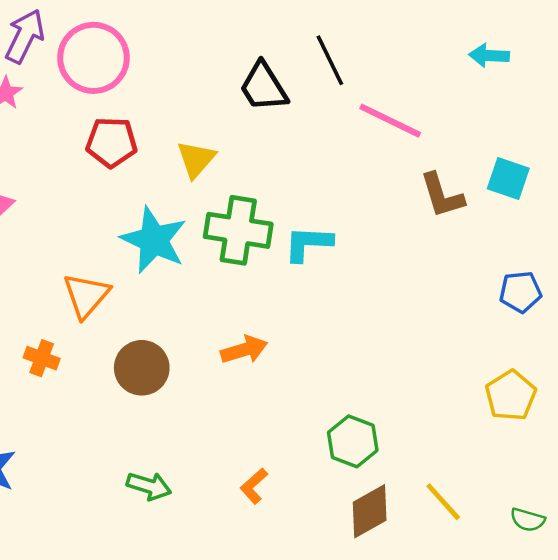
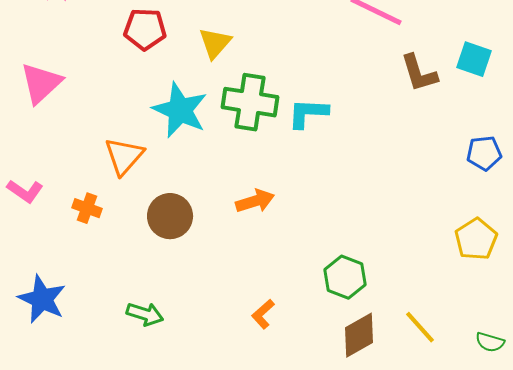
green arrow: (149, 486) -> (145, 314), moved

